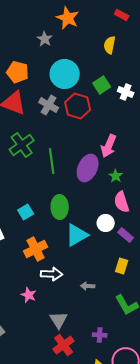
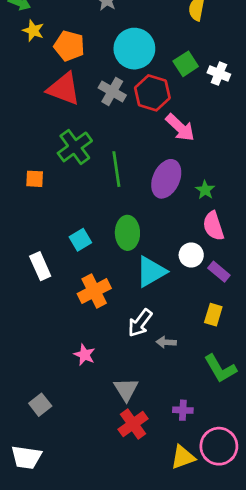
pink arrow: (109, 146) -> (180, 128), moved, turned -70
white arrow: (52, 274) -> (140, 323), moved, turned 125

